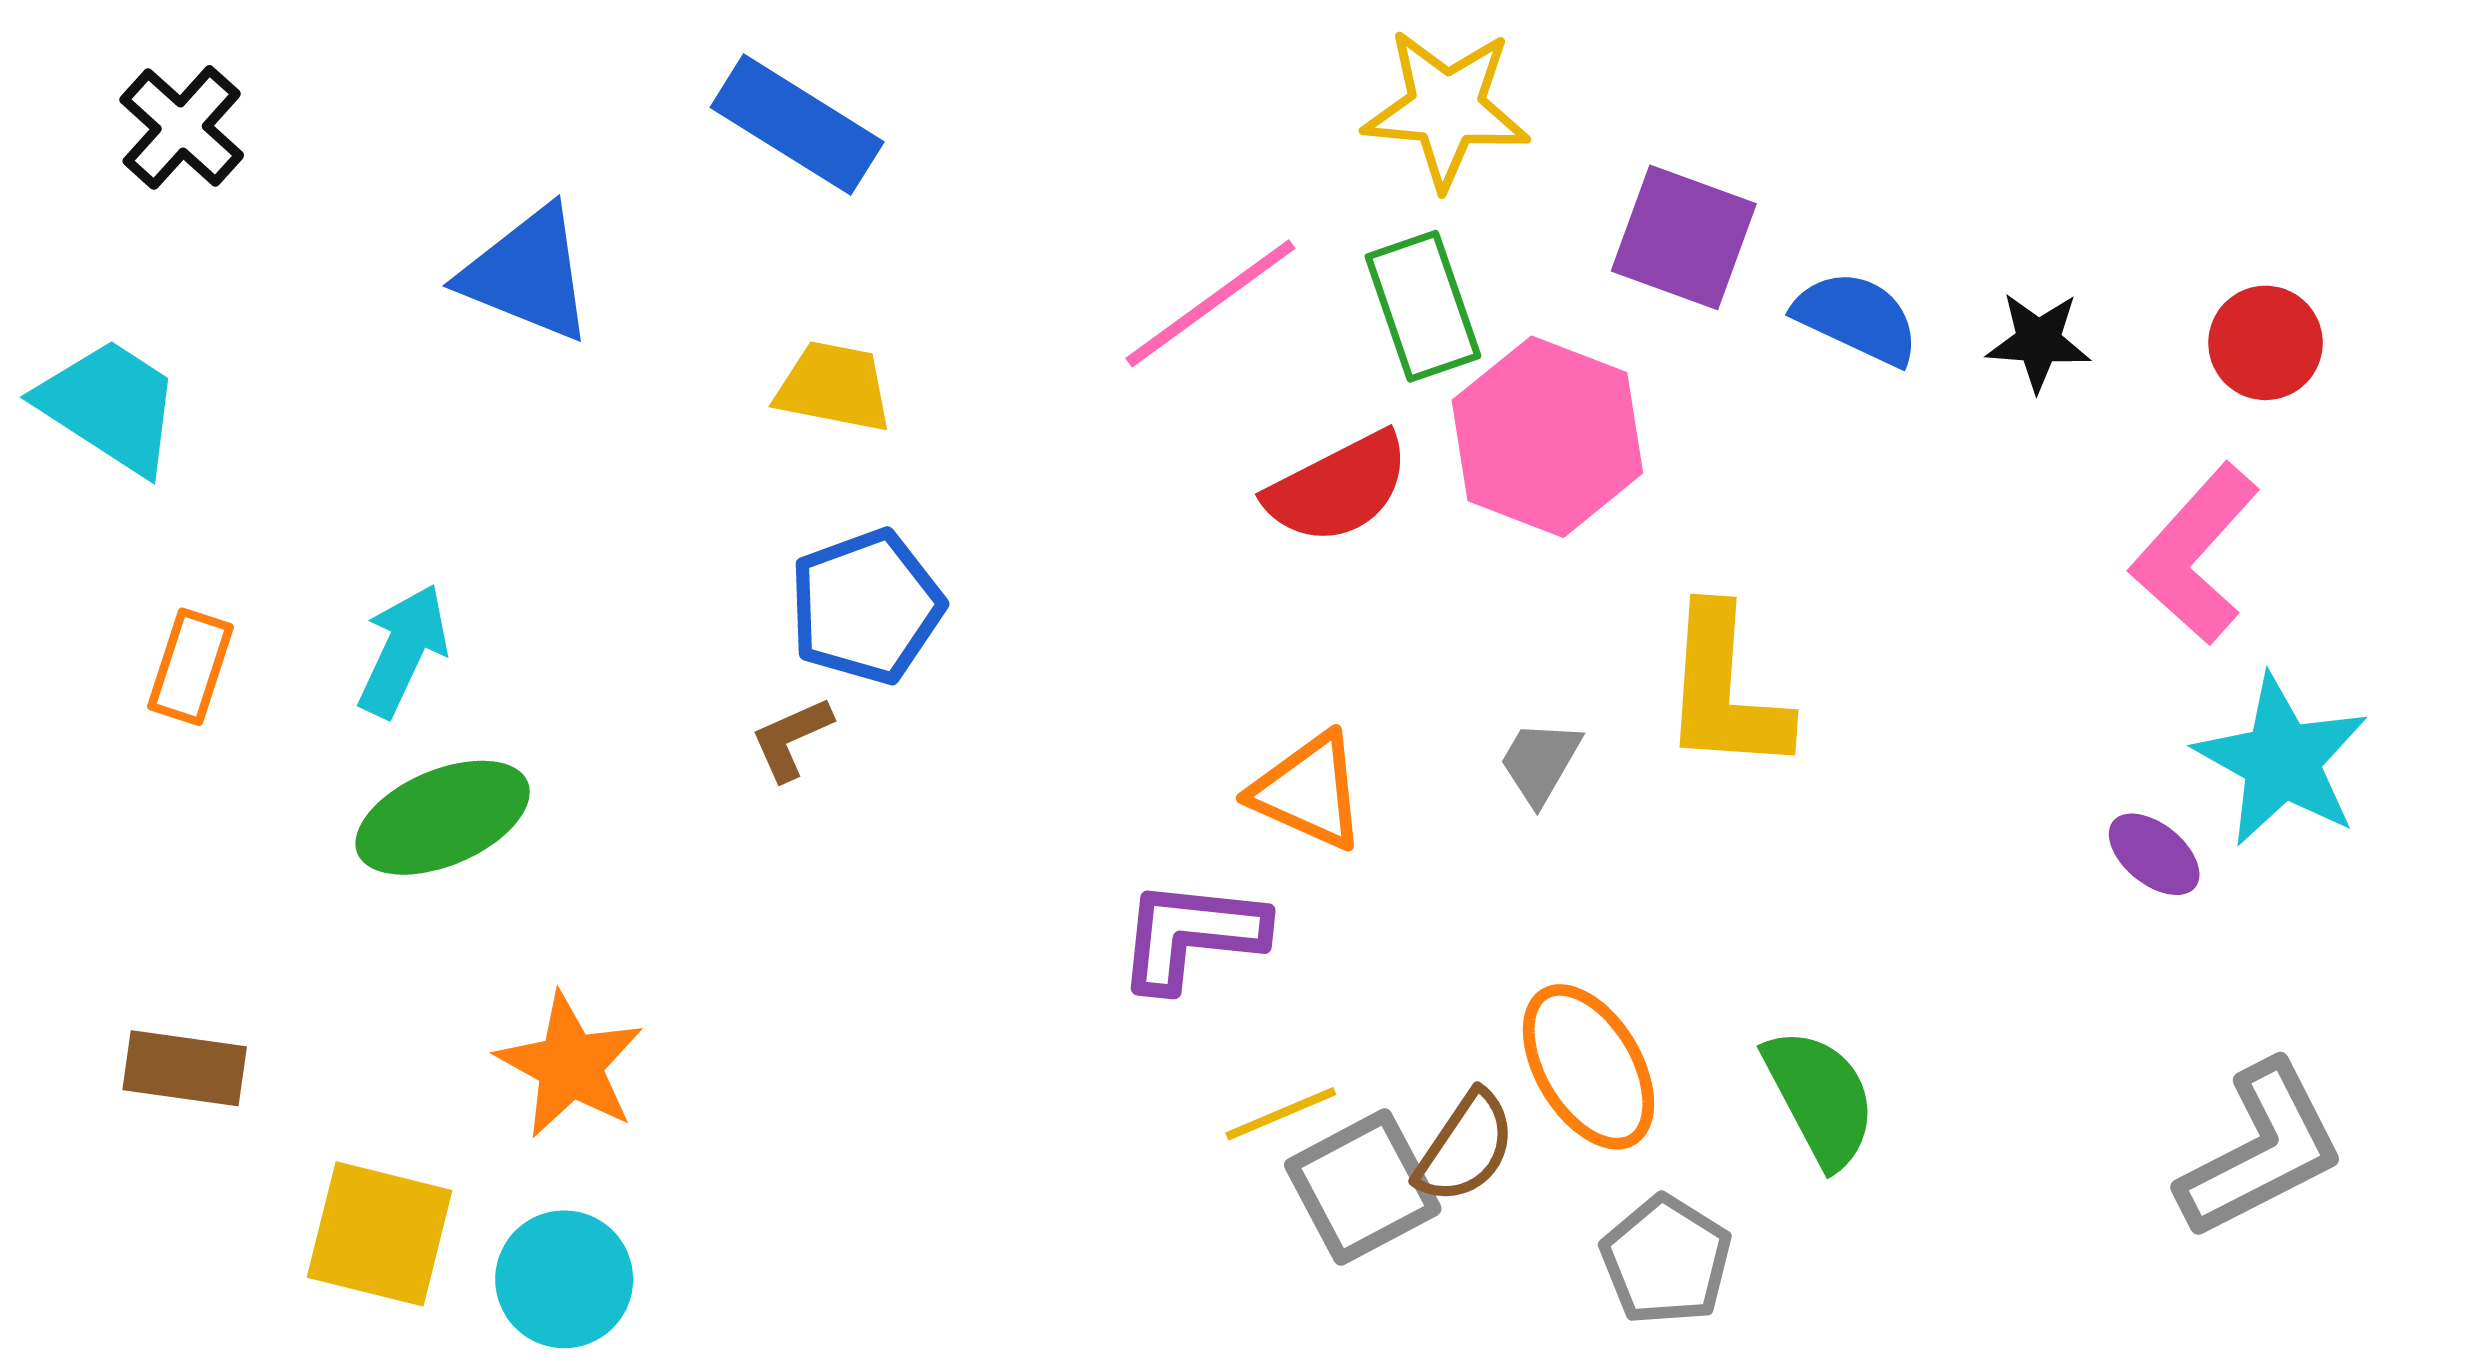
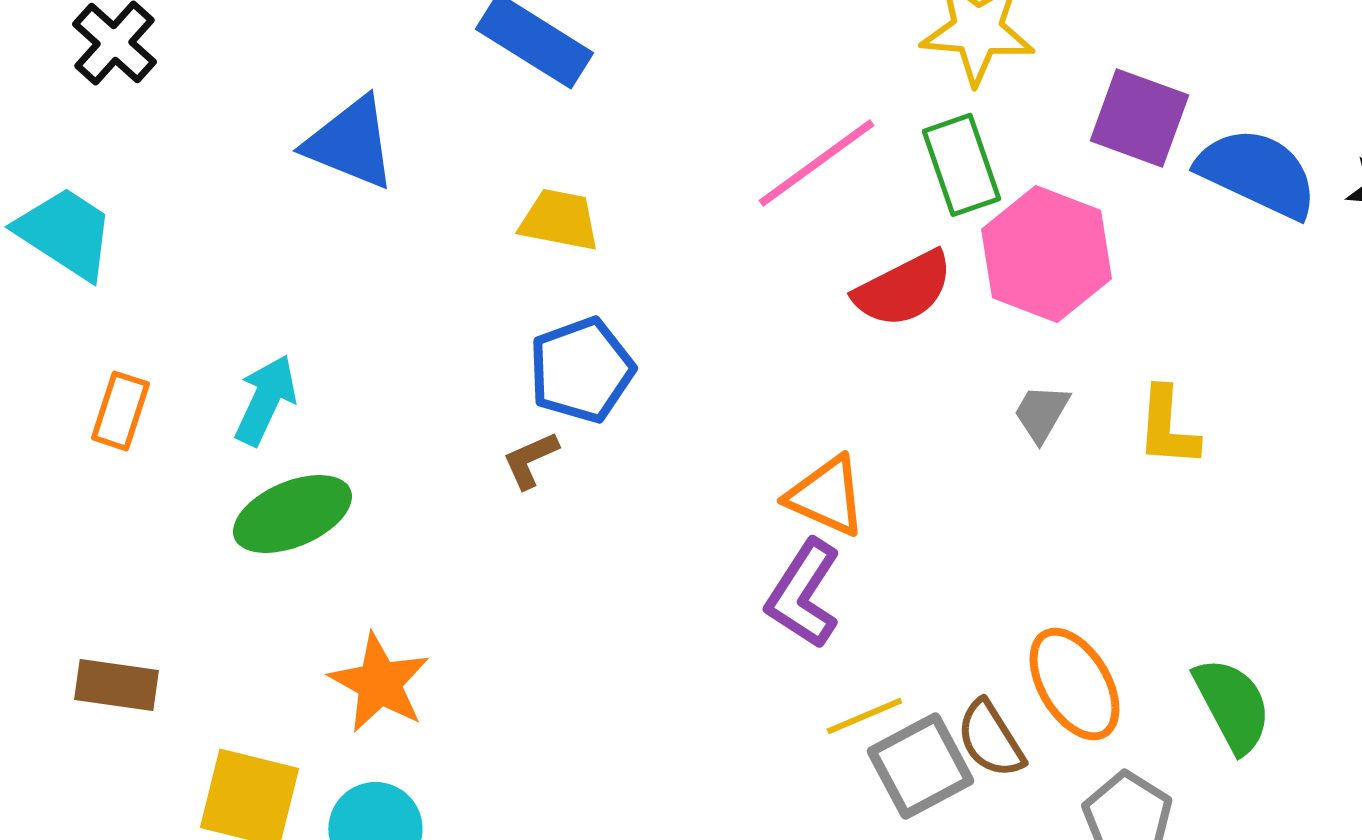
blue semicircle: (1857, 318) -> (1257, 173), size x1.4
yellow L-shape: (1725, 690) -> (1167, 427), size x0.7
gray trapezoid: (1540, 762) -> (1041, 413), moved
orange triangle: (1309, 791) -> (826, 496), moved
purple L-shape: (1191, 935) -> (803, 594), turned -63
brown semicircle: (1465, 1147) -> (990, 739), turned 114

